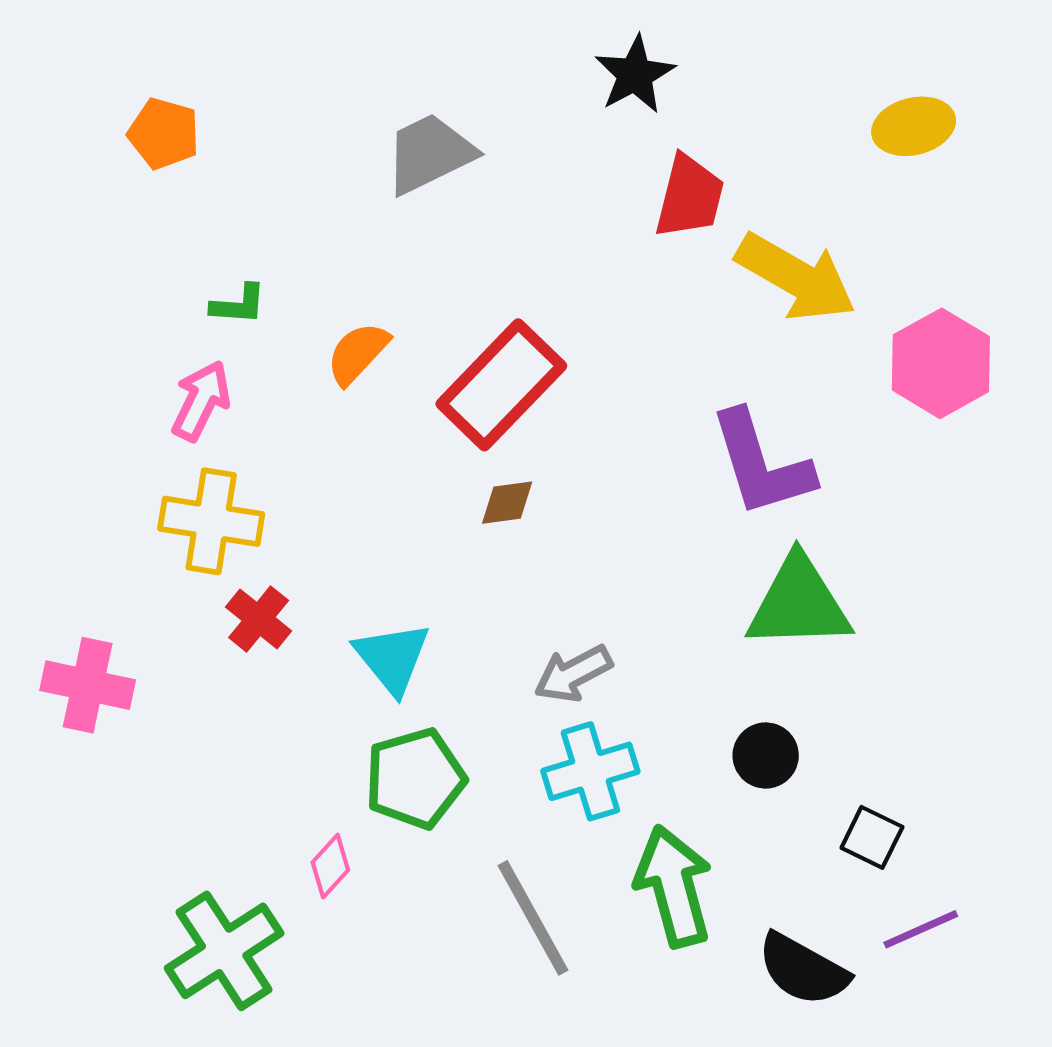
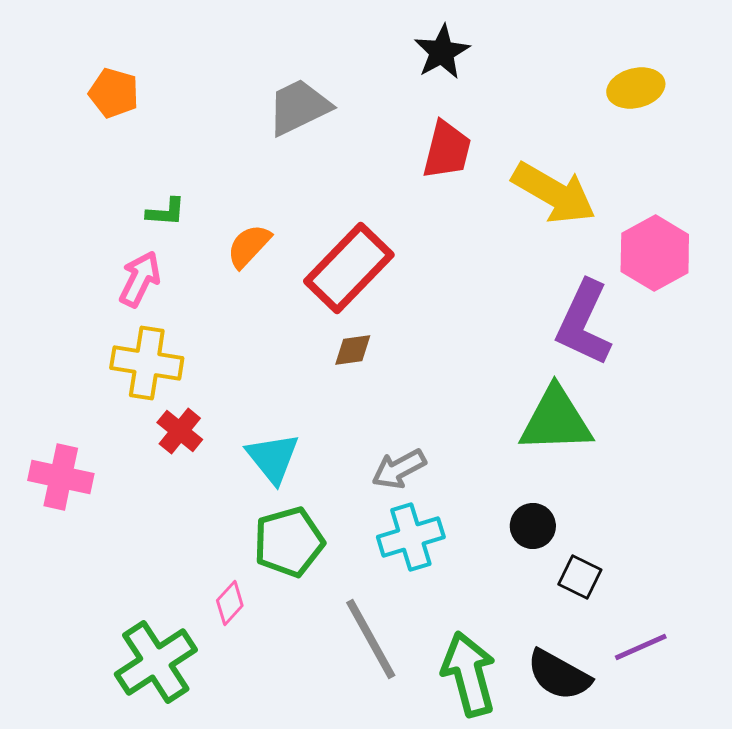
red trapezoid: (690, 197) -> (447, 150), moved
purple L-shape: (761, 464) -> (584, 323), moved, turned 42
black square: (872, 837) -> (580, 577), moved
green arrow: (674, 886) -> (469, 674), moved

